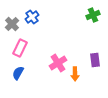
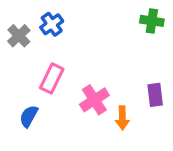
green cross: (93, 15) -> (152, 21), turned 32
pink rectangle: (20, 48) -> (52, 78), moved

